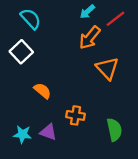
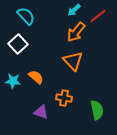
orange triangle: (107, 68) -> (73, 61), moved
cyan star: (22, 134) -> (13, 81), moved

